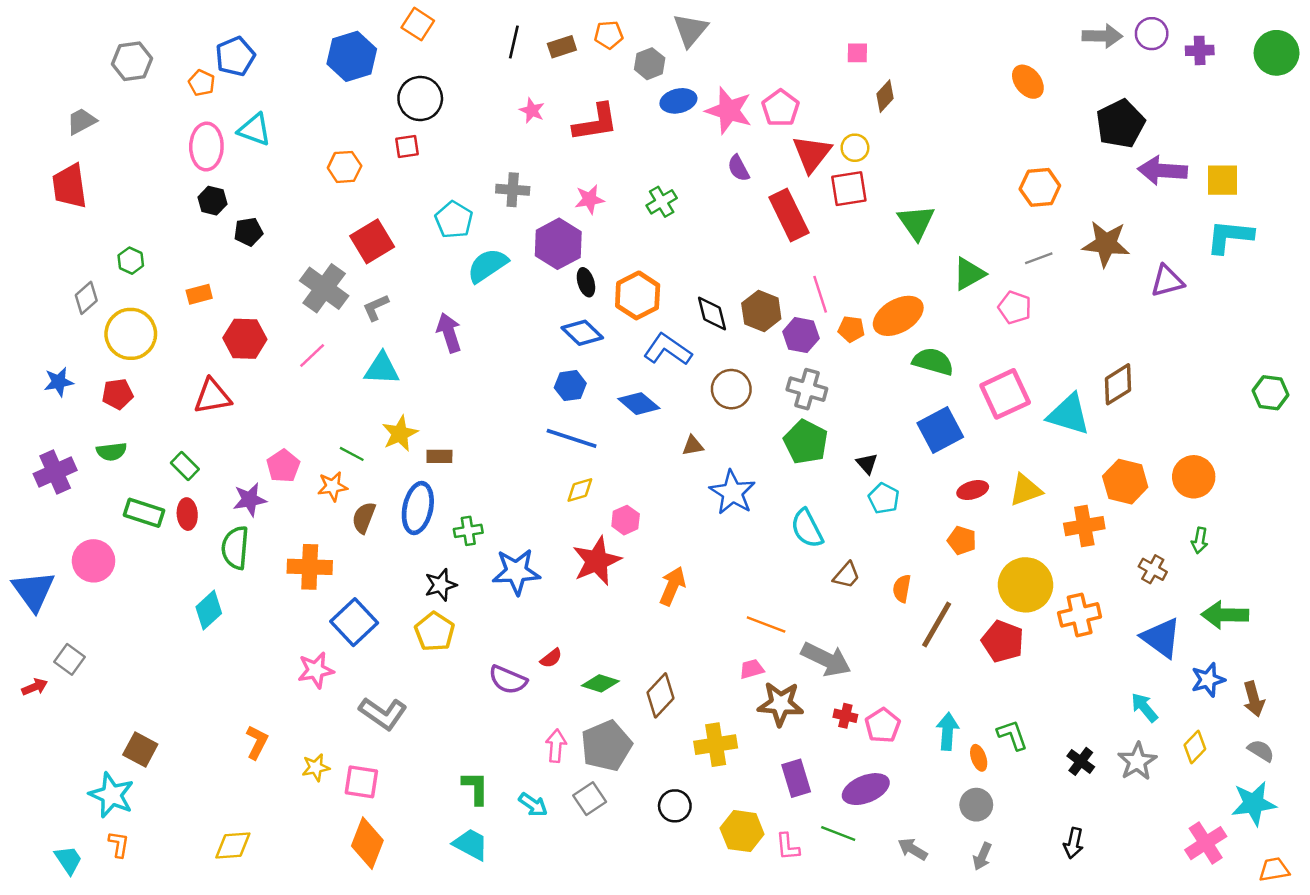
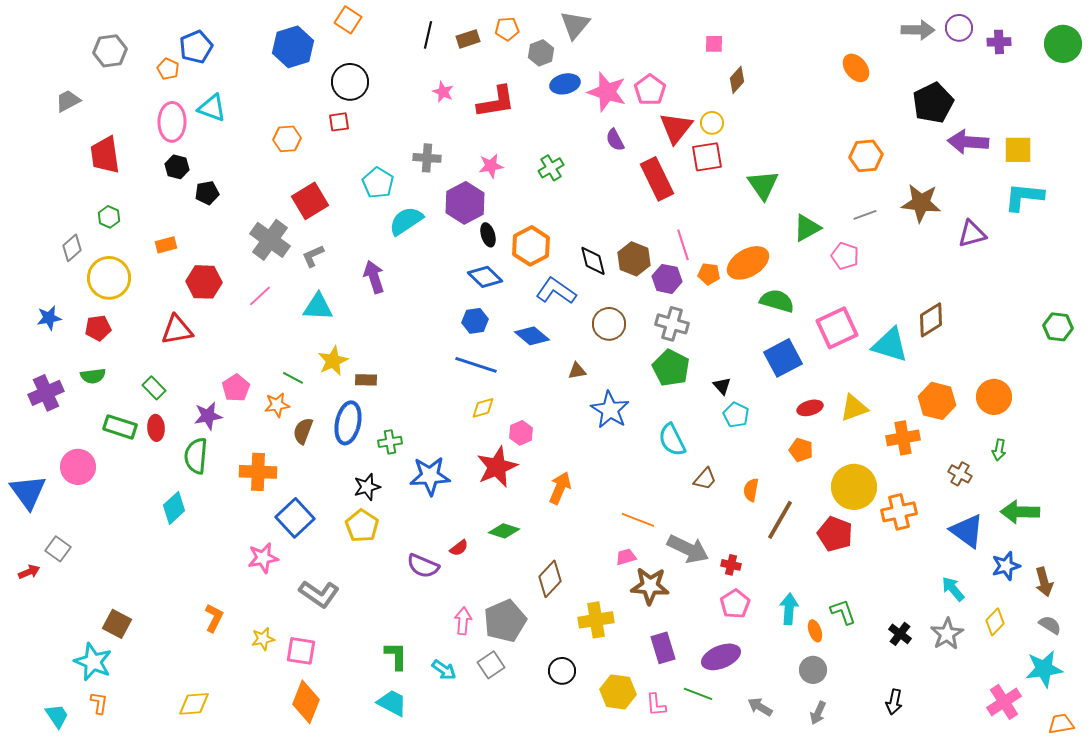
red trapezoid: (70, 186) -> (105, 155), moved
green diamond: (600, 683) -> (504, 531), moved
red cross: (845, 716) -> (731, 565), moved

